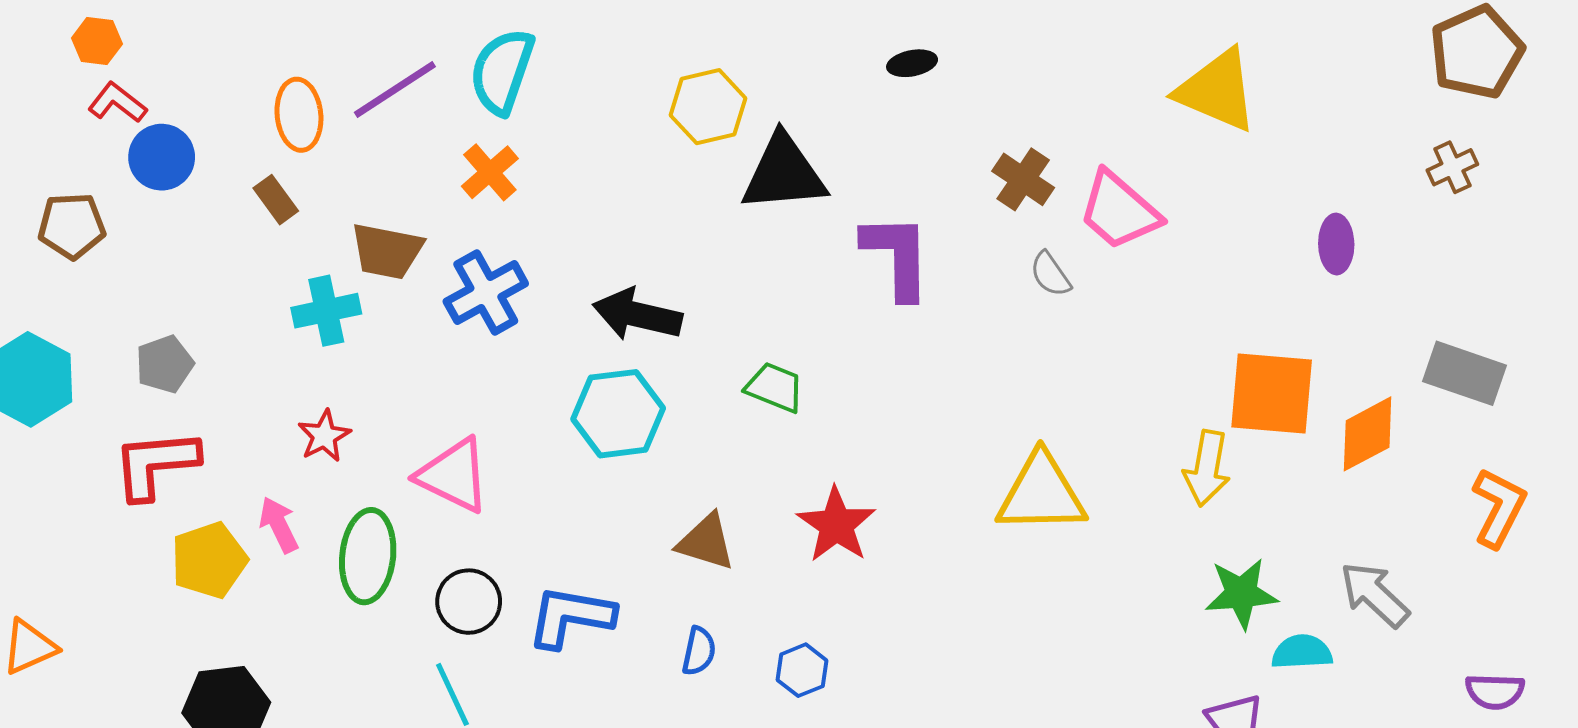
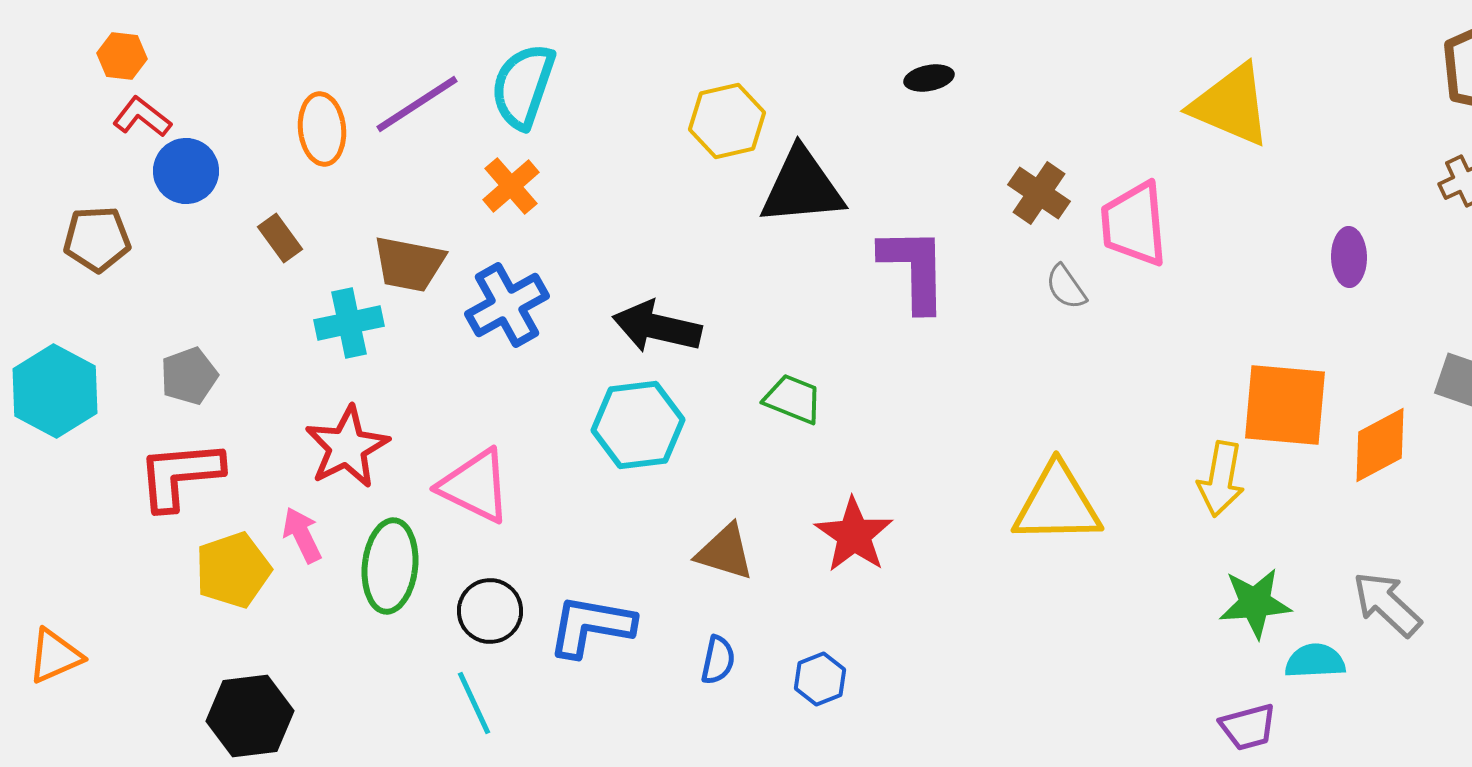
brown rectangle: (276, 200) -> (280, 238), moved
pink trapezoid: (1119, 211) -> (1134, 224), turned 44
red star: (324, 436) -> (347, 447), size x1.6

